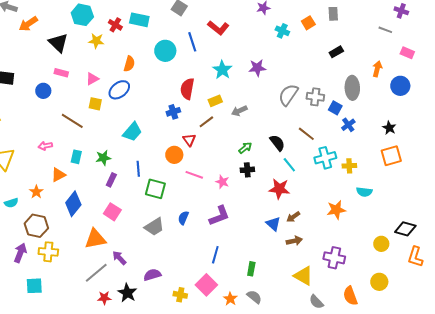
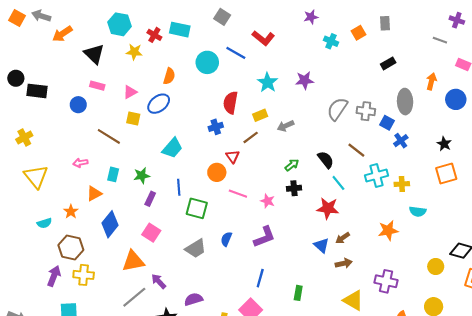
blue line: (192, 42) -> (236, 53), turned -42

